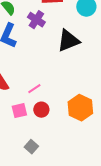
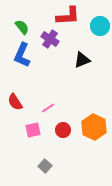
black triangle: (68, 41) -> (82, 60), size x0.7
red circle: (41, 110) -> (63, 130), moved

